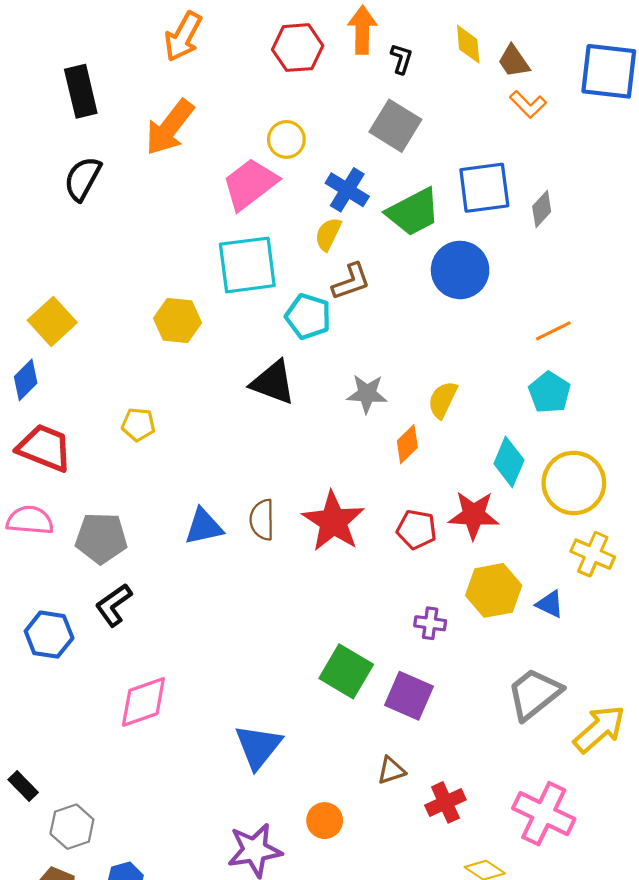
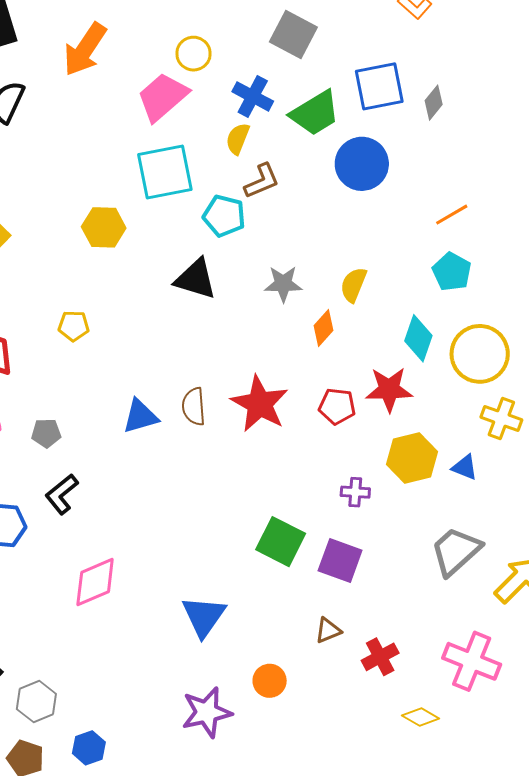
gray pentagon: (101, 538) -> (46, 433), size x0.6

